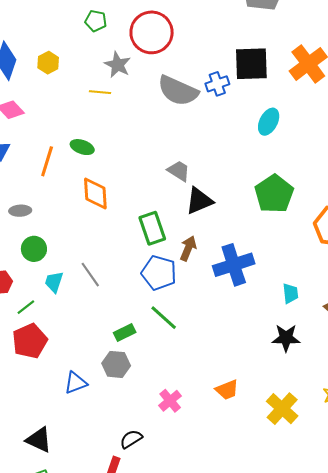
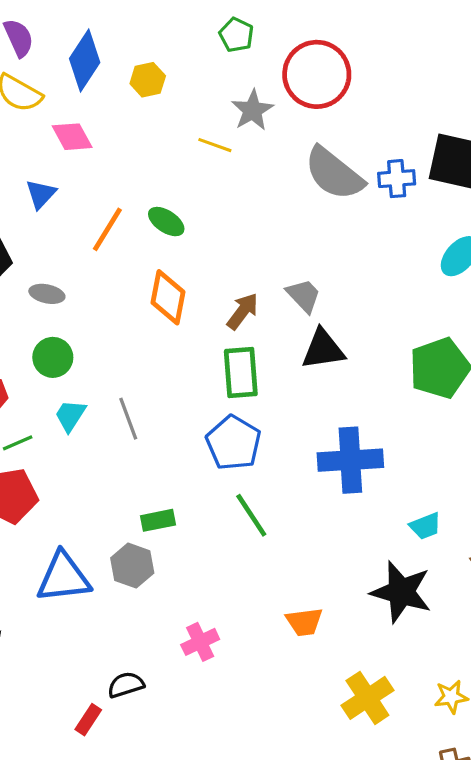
brown arrow: (188, 248) -> (243, 311), moved
cyan trapezoid: (290, 293) -> (425, 526), turned 60
green line: (164, 318) -> (251, 515), moved
black star: (286, 338) -> (401, 592), size x1.4
blue triangle: (76, 383) -> (64, 577), size x1.5
orange trapezoid: (227, 390) -> (304, 622), moved

